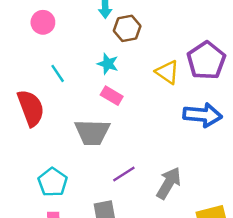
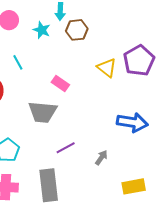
cyan star: (108, 64) -> (42, 30), moved
blue arrow: (203, 115) -> (132, 122), moved
gray arrow: (169, 183) -> (101, 158), size x0.6

